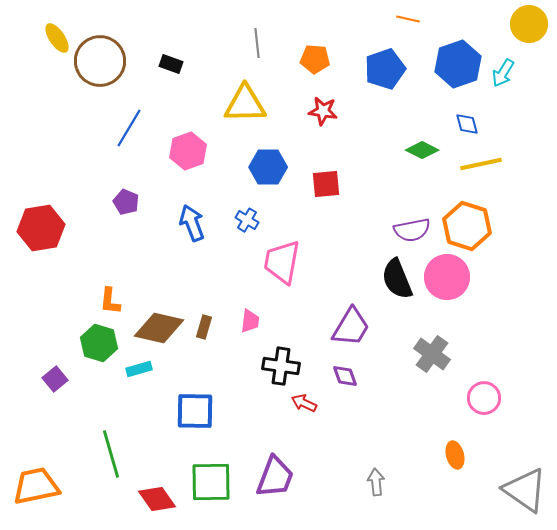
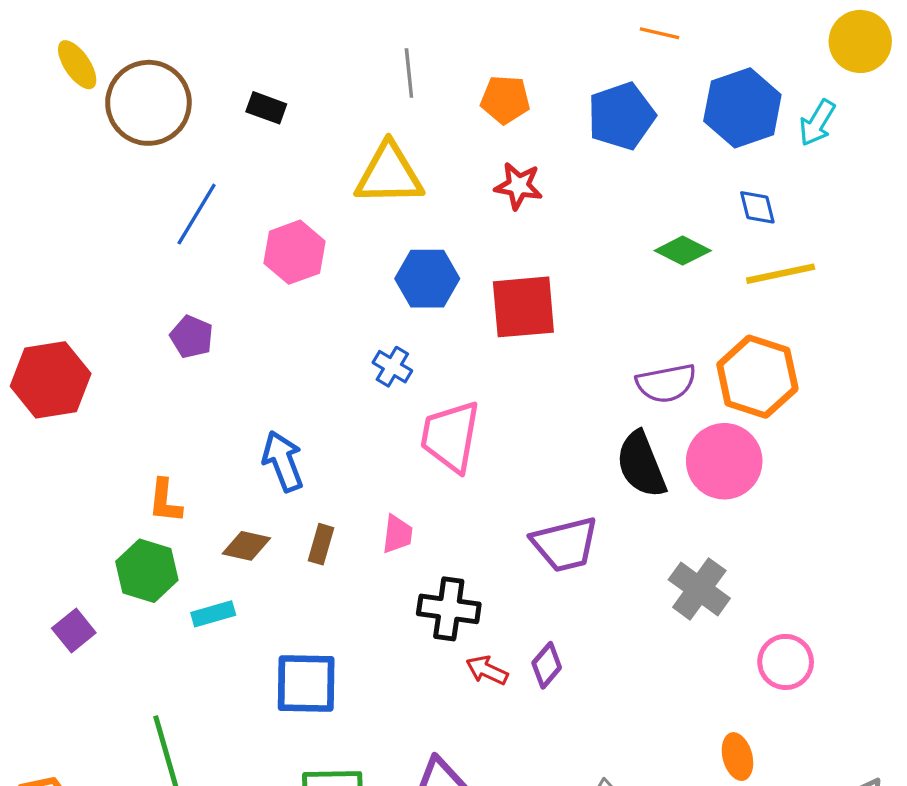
red square: (326, 184) -> (523, 307), size x1.4
blue arrow: (192, 223) -> (283, 461), moved
purple trapezoid: (351, 327) -> (565, 544), turned 45
brown diamond: (159, 328) -> (246, 546), size x0.6
purple diamond: (345, 376) -> (547, 665), moved, turned 60

